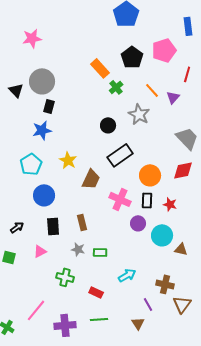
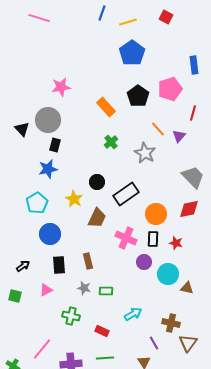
pink star: (32, 38) -> (61, 87), moved
green cross: (116, 87) -> (111, 142), moved
black circle: (108, 125) -> (97, 182), moved

